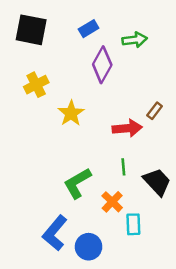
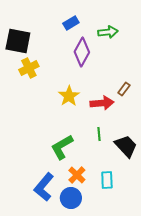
black square: (31, 30) -> (18, 41), moved
yellow star: (71, 113) -> (69, 96), moved
orange cross: (112, 202) -> (77, 175), moved

